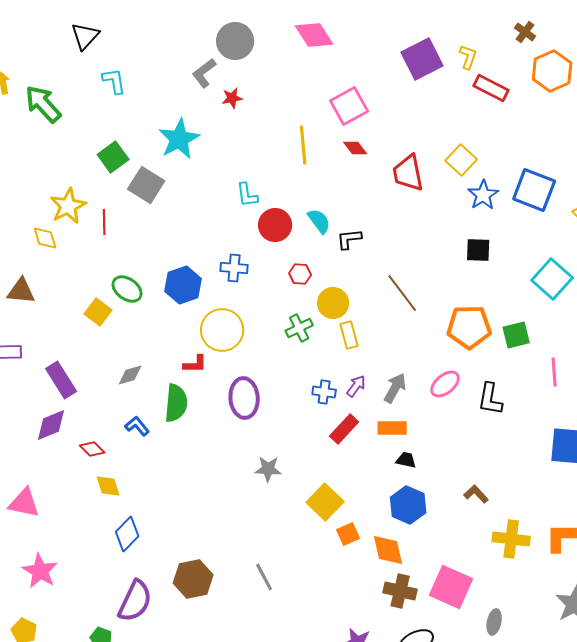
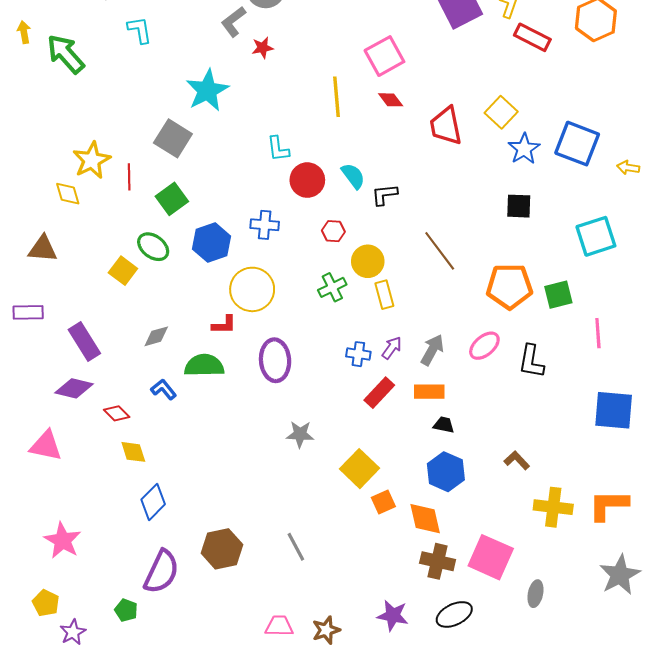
green square: (113, 157) -> (172, 199), moved
cyan square: (552, 279) -> (596, 236), turned 30
green semicircle: (176, 403) -> (204, 365), turned -96
purple diamond: (51, 425) -> (74, 388), turned 36
pink triangle: (24, 503) -> (46, 446), moved

